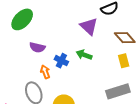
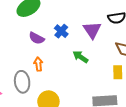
blue cross: (61, 61) -> (61, 31), moved

